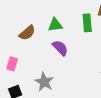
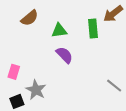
brown semicircle: (27, 33) -> (30, 18), moved
gray star: (44, 82) -> (36, 90), moved

